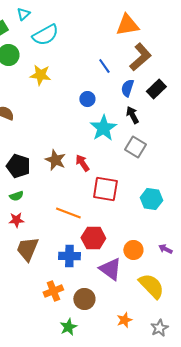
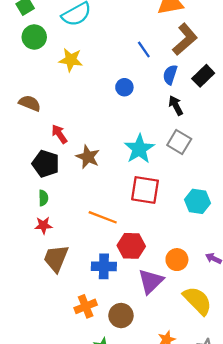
cyan star: (103, 128) -> (139, 149), moved
red arrow: (82, 163) -> (59, 134), moved
green semicircle: (16, 196) -> (43, 198), turned -72
purple triangle: (110, 269) -> (151, 281), turned 40

